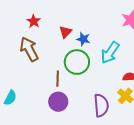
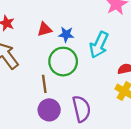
red triangle: (65, 32) -> (45, 29), turned 40
purple semicircle: (101, 105) -> (81, 109), moved

